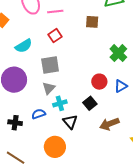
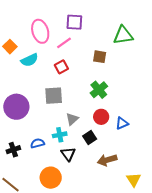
pink line: (55, 12) -> (64, 43), turned -35
cyan semicircle: (24, 46) -> (30, 60), moved
green cross: (118, 53) -> (99, 90), moved
gray triangle: (49, 88) -> (72, 119), moved
black cross: (15, 123) -> (13, 150), turned -32

